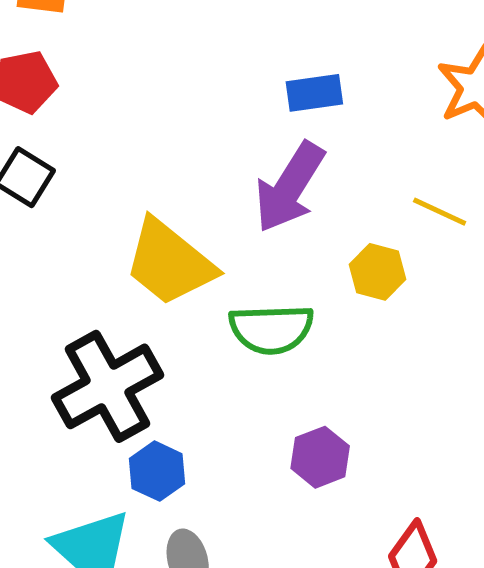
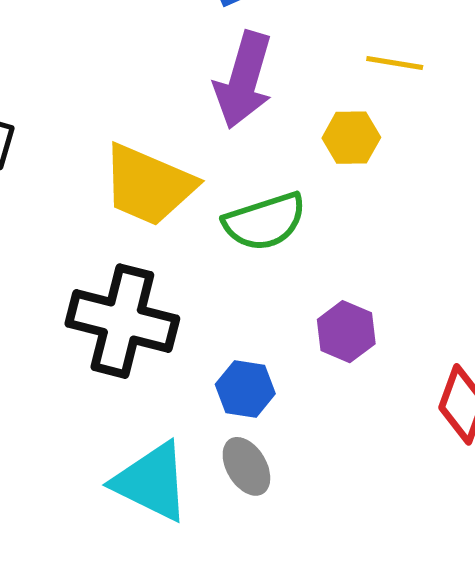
black cross: (108, 386) -> (122, 321), turned -31
blue hexagon: (157, 471) -> (245, 389), moved

